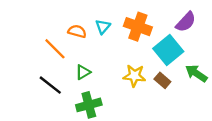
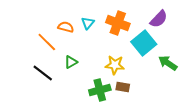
brown rectangle: (162, 80) -> (123, 87), moved, turned -32
green cross: (89, 105) -> (100, 90), moved

